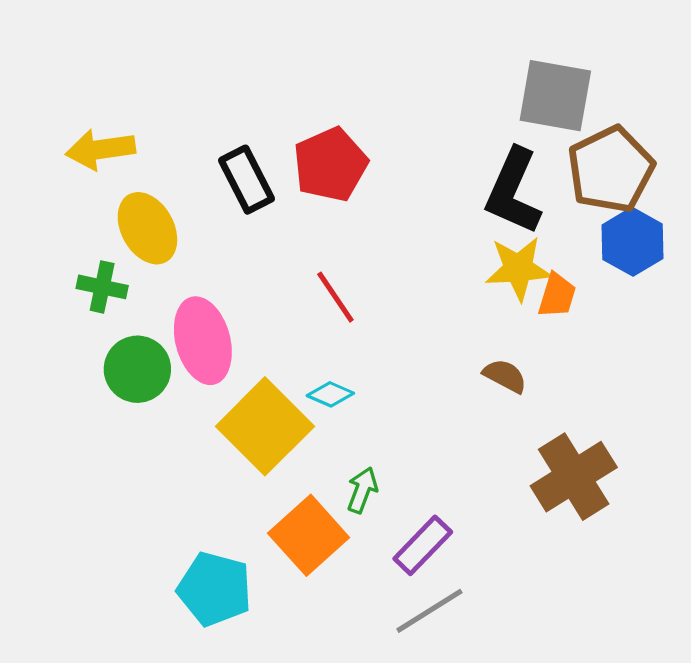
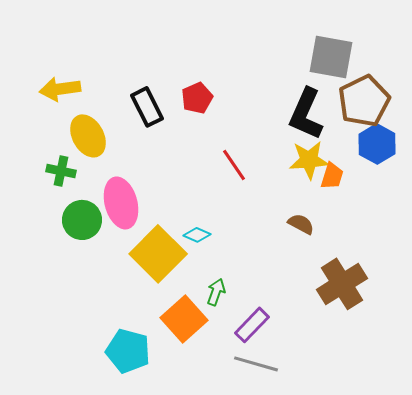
red pentagon: (330, 164) -> (197, 98), size x0.7
red line: (335, 297) -> (234, 165), moved
gray line: (429, 611) -> (256, 364), turned 48

